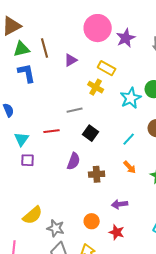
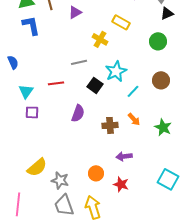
yellow rectangle: (107, 68) -> (121, 22), moved
cyan star: (131, 98) -> (116, 71), moved
brown cross: (97, 174) -> (110, 125), moved

